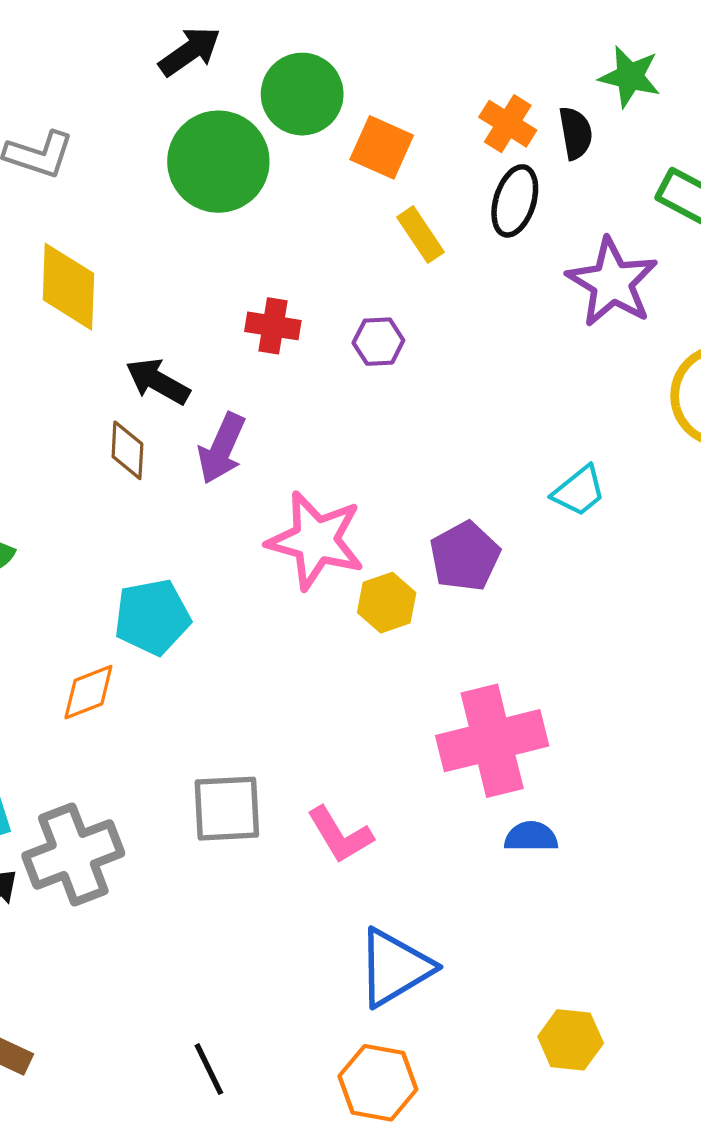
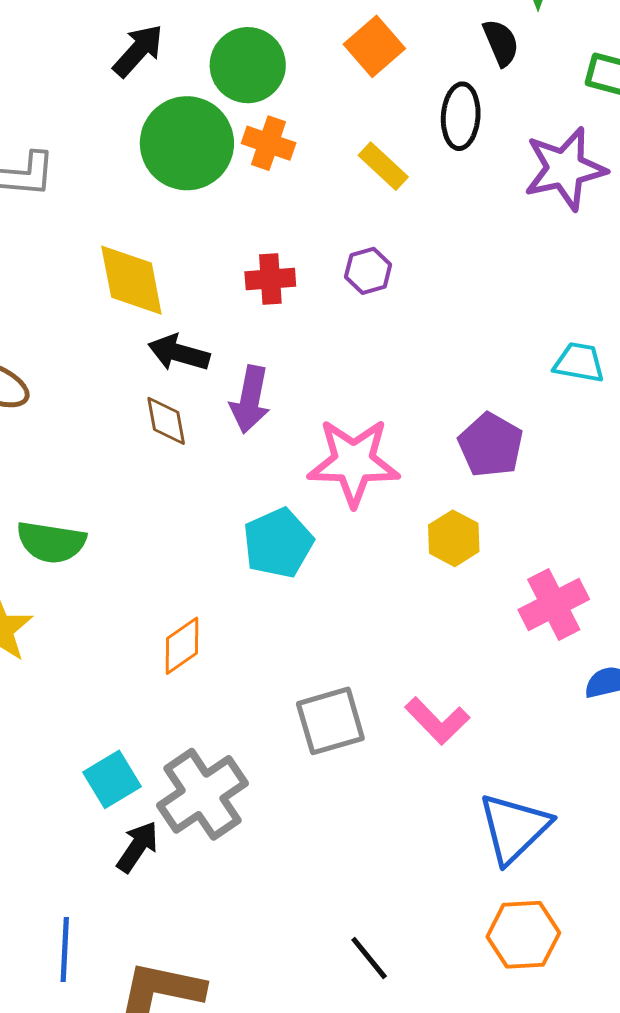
orange cross: (508, 124) -> (269, 143), moved
orange square: (382, 147) -> (374, 46), moved, turned 38
purple star: (612, 282) -> (565, 169), turned -30
yellow diamond: (68, 287) -> (131, 280), moved
cyan trapezoid: (579, 491) -> (579, 362), turned -118
yellow hexagon: (387, 603) -> (454, 538), moved
cyan pentagon: (152, 617) -> (278, 543), moved
pink cross: (492, 741) -> (554, 604), size x0.7

